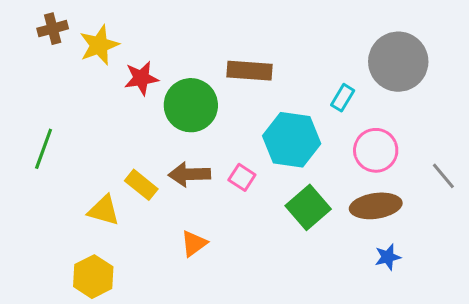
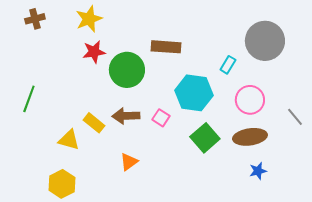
yellow star: (99, 45) -> (89, 19), moved

